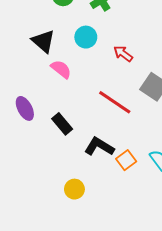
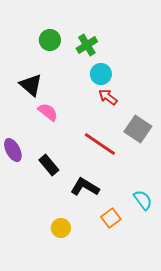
cyan circle: (86, 37) -> (101, 74), moved
orange square: (126, 160) -> (111, 218), moved

